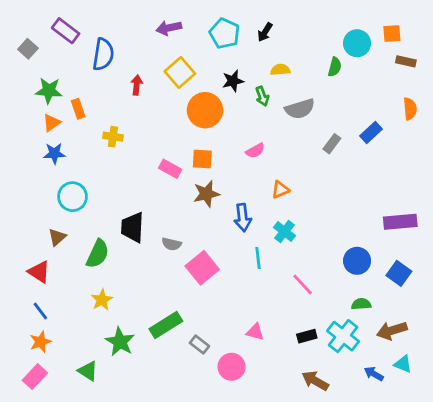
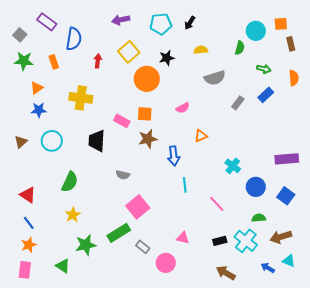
cyan pentagon: (225, 33) -> (161, 24), turned -30
brown rectangle: (406, 61) -> (291, 44), turned 64
green star: (49, 91) -> (24, 61), moved
green arrow: (262, 96) -> (264, 69), moved, turned -56
orange rectangle: (78, 109) -> (54, 62), moved
yellow cross: (113, 137) -> (81, 98), size x1.6
black trapezoid: (132, 227) -> (97, 141), moved
cyan cross: (285, 231) -> (233, 166), moved
brown triangle: (57, 237) -> (21, 142), moved
pink square: (202, 268) -> (138, 207), moved
green star: (120, 342) -> (86, 245), turned 30
pink rectangle: (35, 377) -> (25, 270), turned -36

